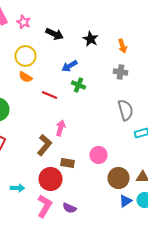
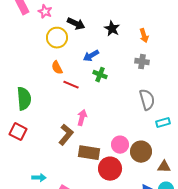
yellow circle: (26, 56) -> (57, 38), moved
orange semicircle: (26, 77) -> (57, 68), moved, turned 32
brown rectangle: (68, 163) -> (89, 153), size x1.5
brown circle: (118, 178) -> (141, 152), moved
red circle: (50, 179) -> (110, 169), moved

